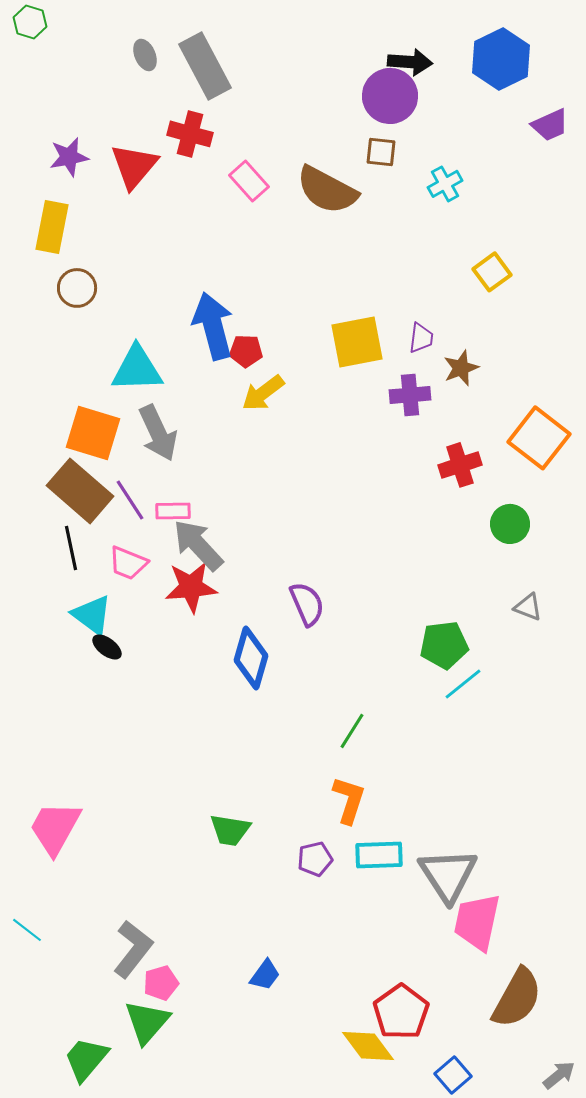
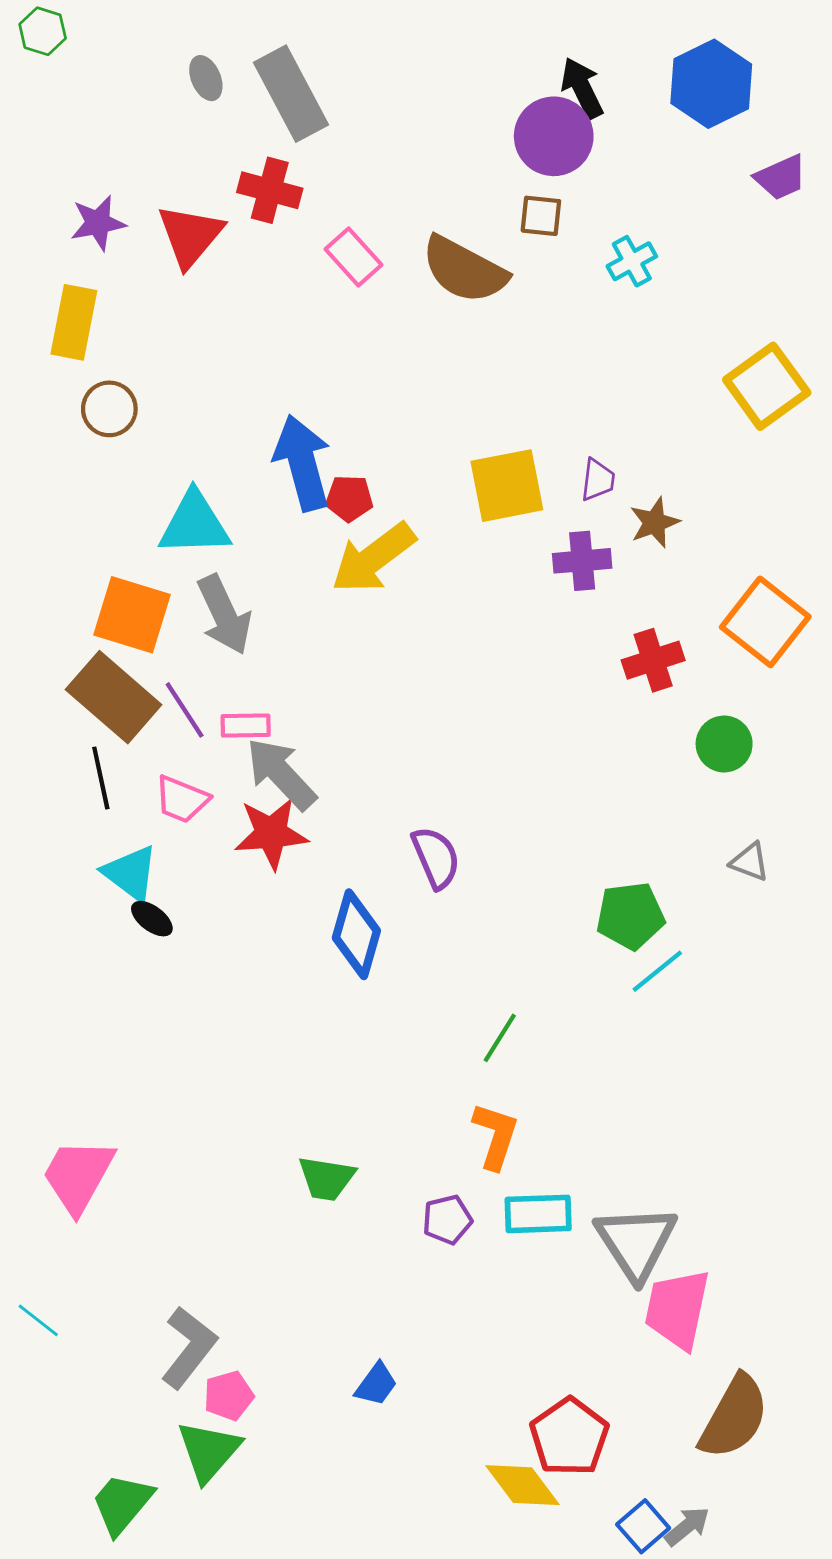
black arrow: (410, 62) -> (582, 88), turned -120
yellow square: (492, 272) -> (767, 386), moved, size x1.5
yellow arrow: (263, 393) -> (373, 558), size x1.4
gray arrow: (559, 1075) -> (687, 1526), moved

